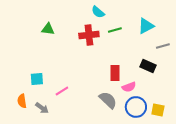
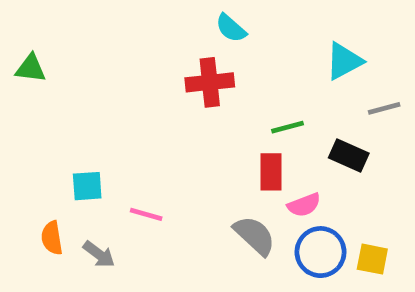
green triangle: (48, 29) -> (31, 68), moved
green line: (115, 30) -> (288, 127), moved
pink line: (62, 91) -> (146, 214), turned 48

